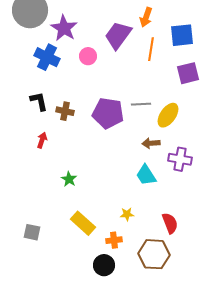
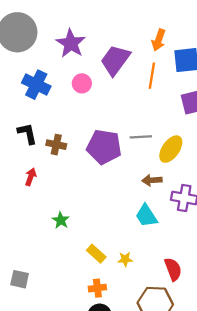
orange arrow: (146, 17) -> (159, 40), moved
purple star: (64, 28) -> (71, 43), moved
yellow rectangle: (83, 223) -> (96, 254), moved, size x0.7
orange cross: (114, 240) -> (97, 288), moved

